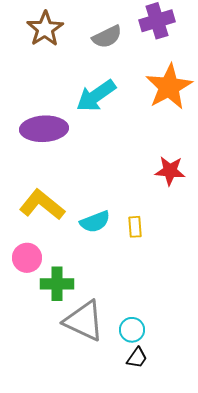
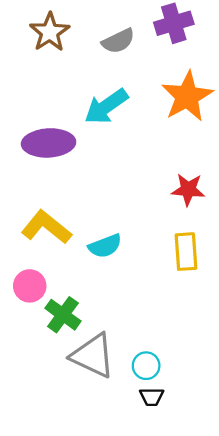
yellow rectangle: (135, 227) -> (186, 252), moved, size x1.6
green cross: (57, 284) -> (63, 315), turned 36
black trapezoid: (137, 358) -> (152, 397), turned 55

